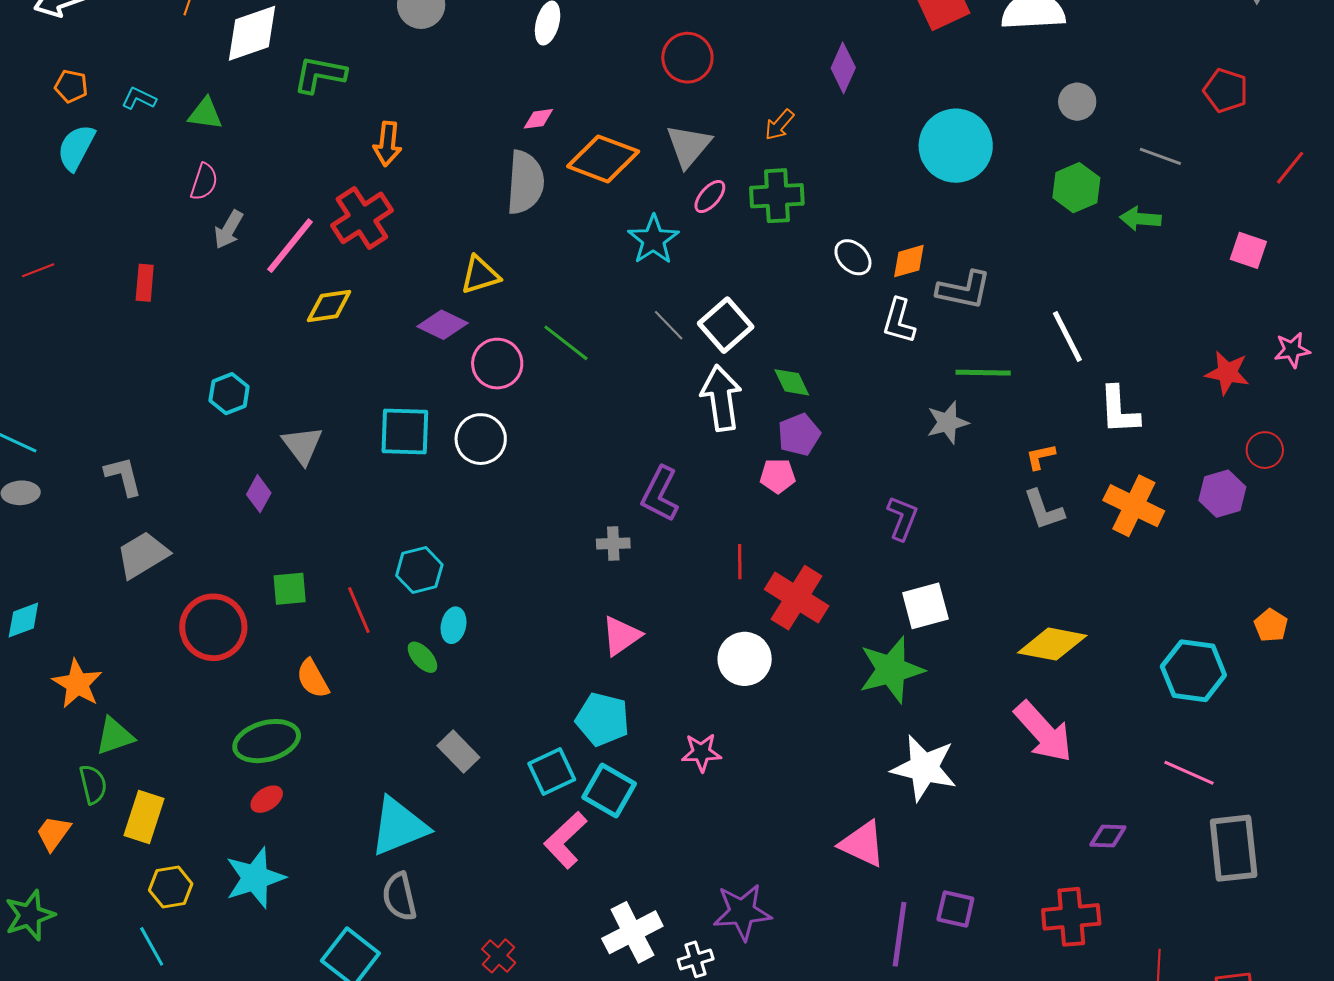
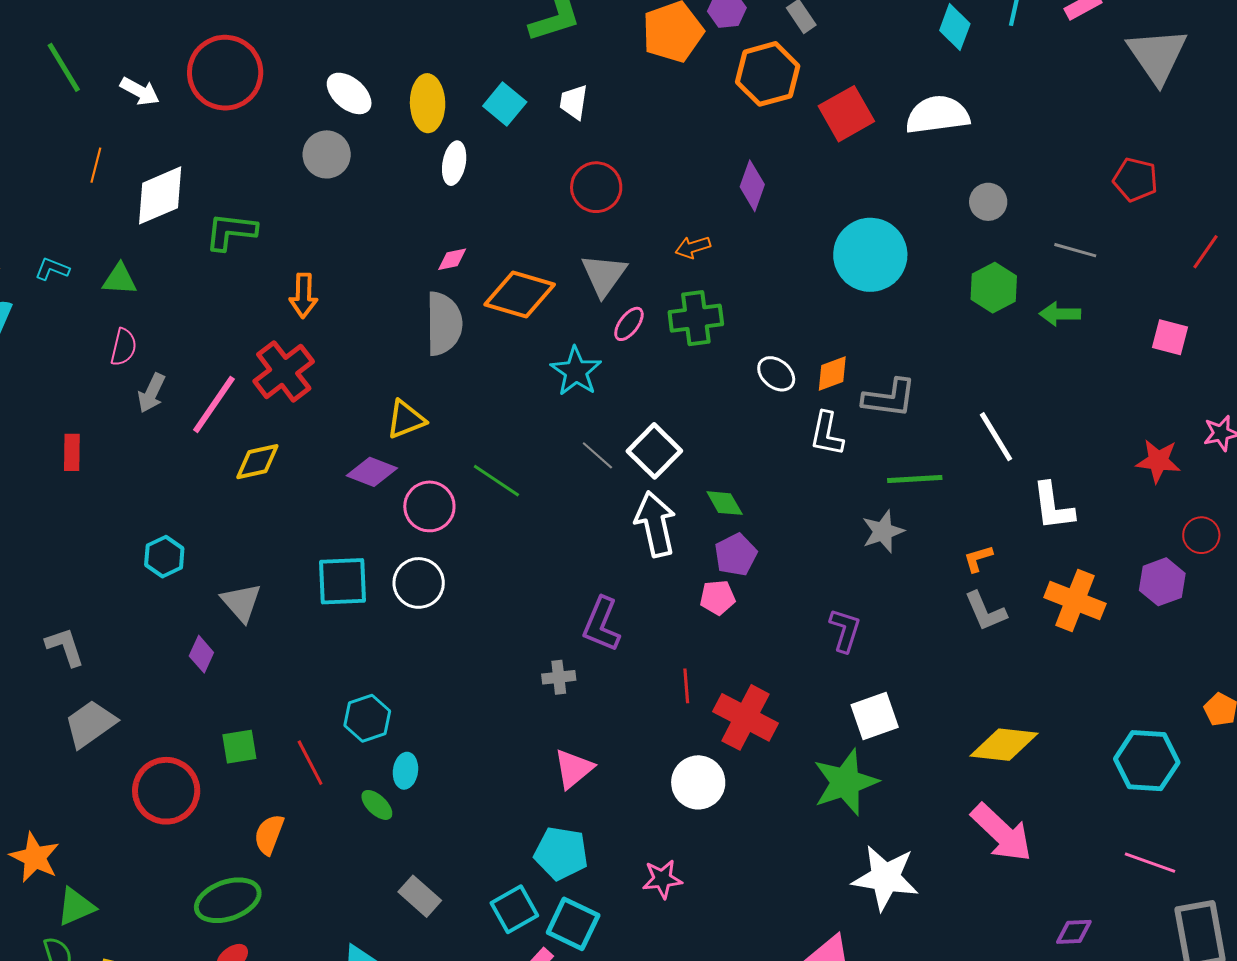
orange arrow: (779, 125) -> (693, 247), turned 36
orange semicircle: (313, 679) -> (269, 834), turned 54

